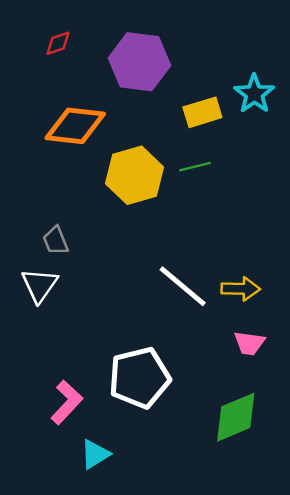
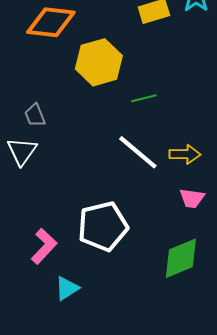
green line: (195, 167) -> (144, 98), moved

